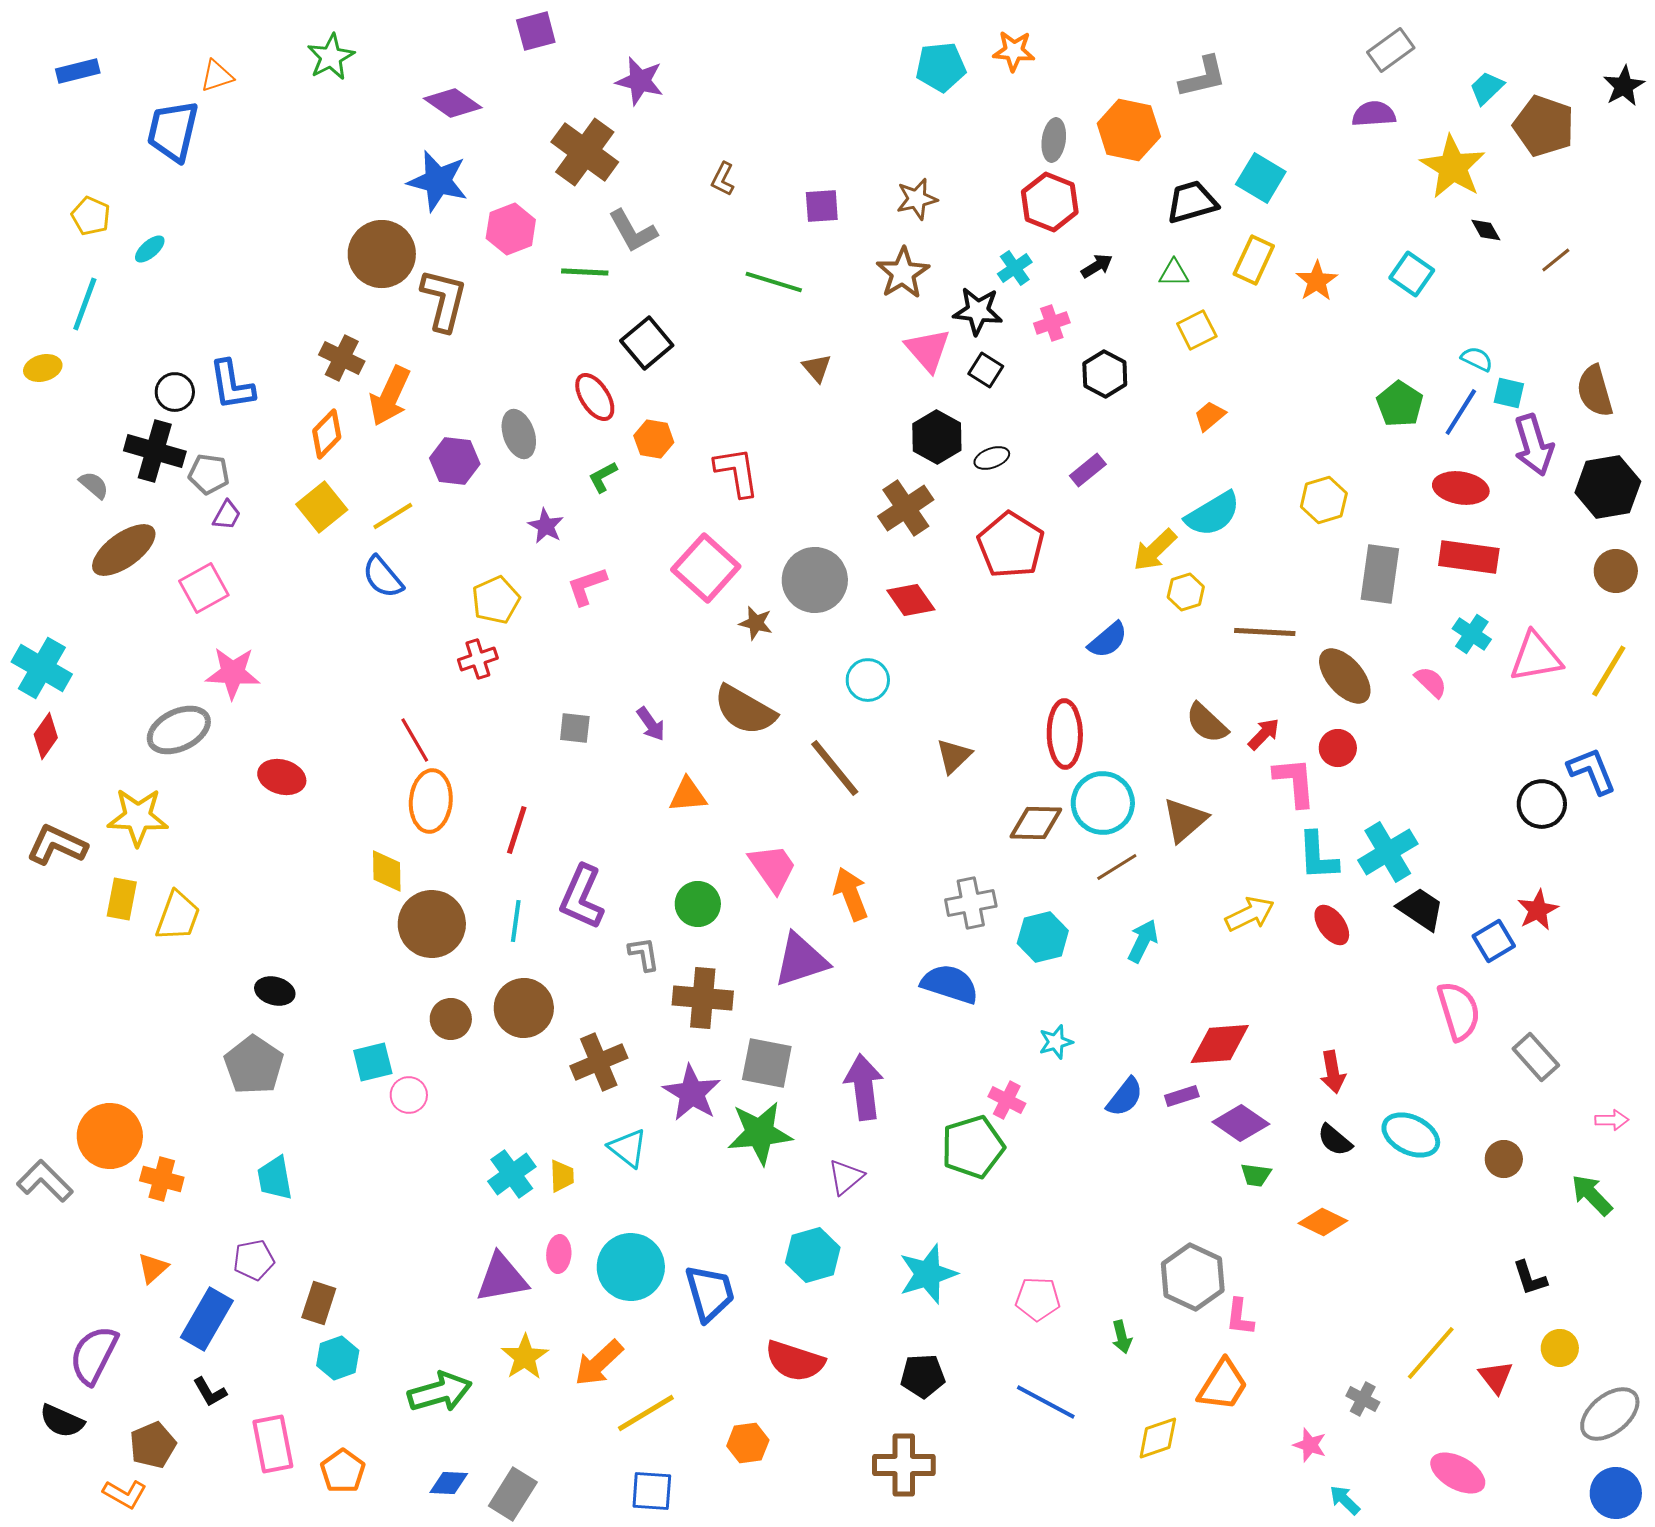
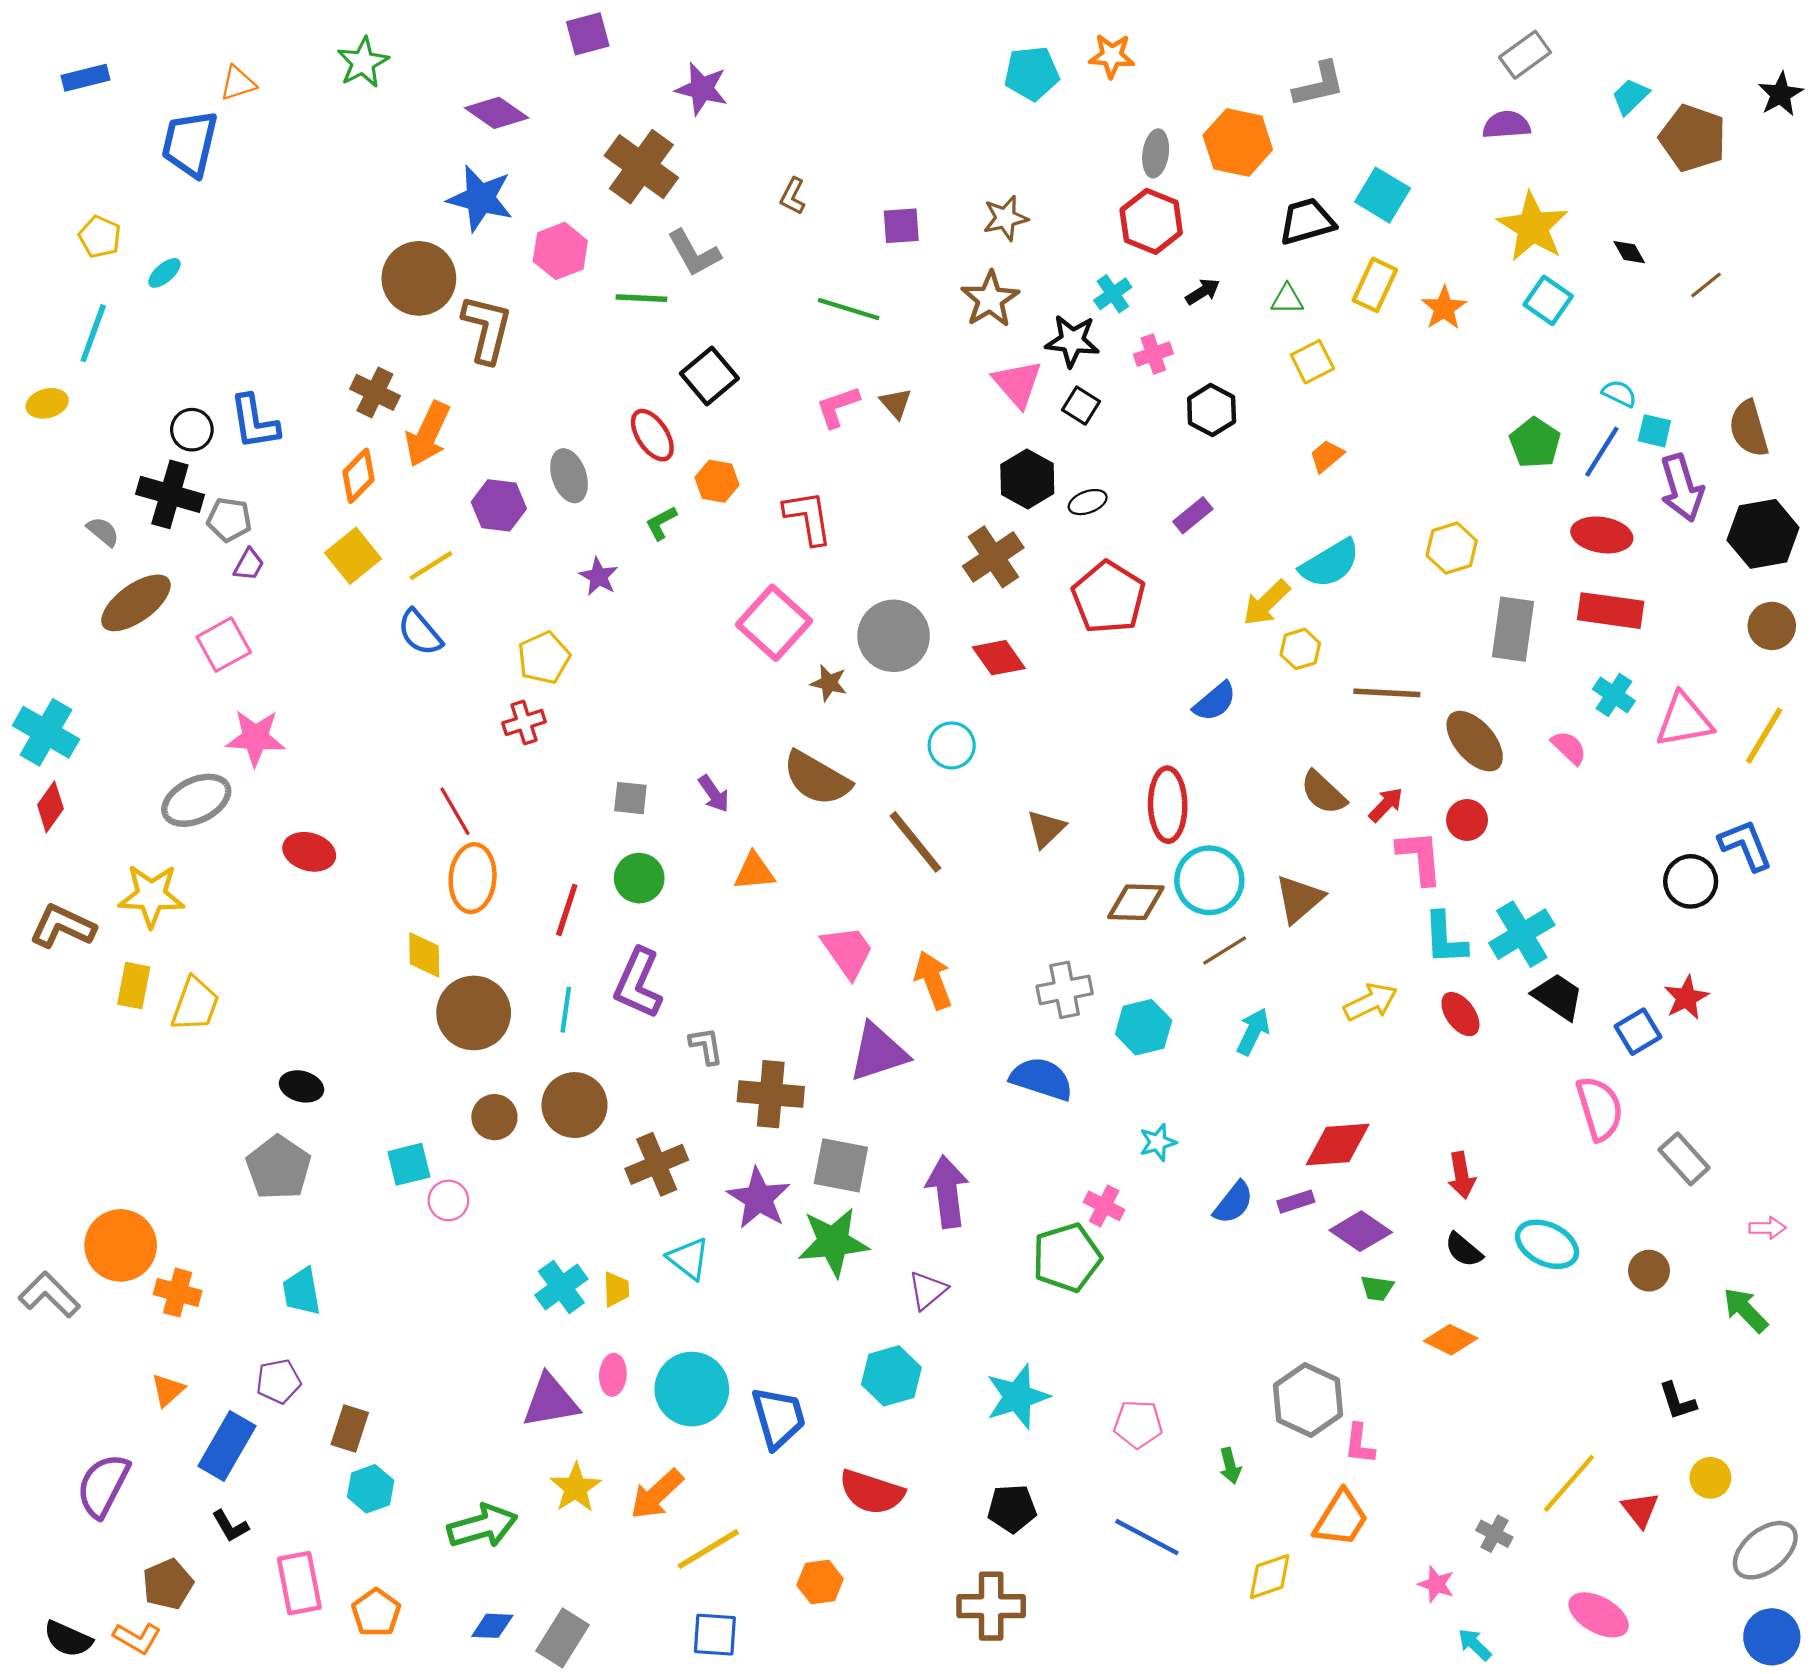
yellow star: (1453, 167) -> (1533, 227), moved
pink L-shape: (587, 586) -> (838, 407), moved
green circle: (698, 904) -> (639, 878), moved
black semicircle: (62, 1421) -> (68, 1639), moved

